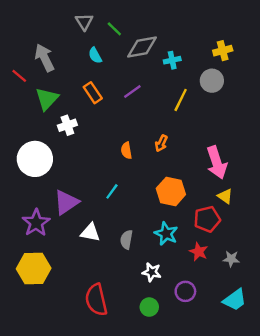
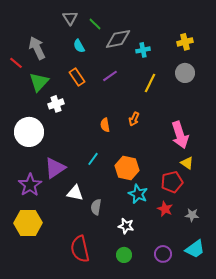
gray circle: (212, 81) -> (185, 73), moved
orange hexagon: (171, 191) -> (127, 168), moved
gray semicircle: (126, 240) -> (96, 207), moved
purple circle: (185, 291) -> (163, 254), moved

